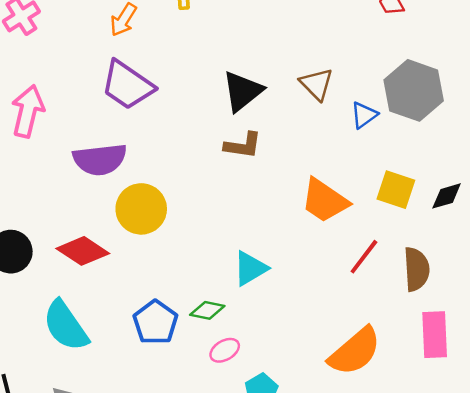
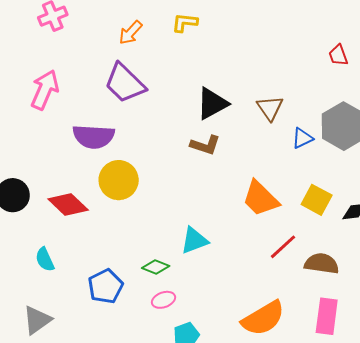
brown semicircle: (416, 269) -> (322, 264), turned -88
blue pentagon: (155, 322) -> (106, 286), moved
cyan semicircle: (66, 326) -> (45, 259), size x0.6

